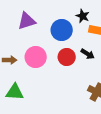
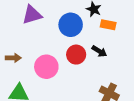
pink circle: (36, 57) -> (46, 67), moved

